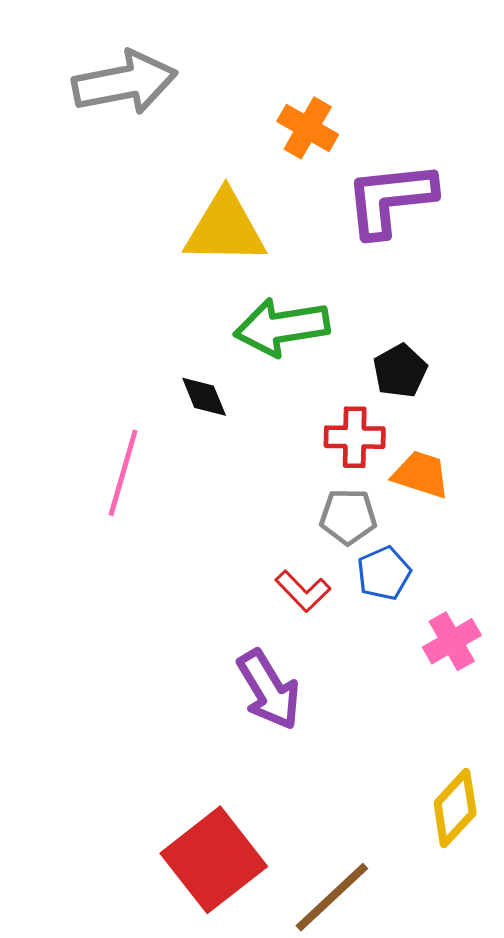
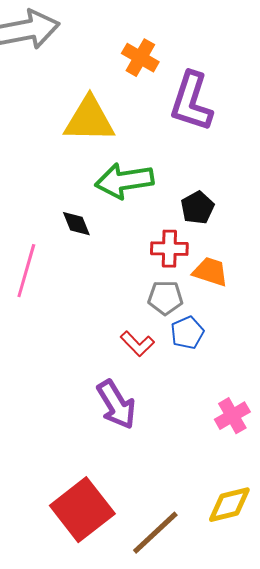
purple L-shape: (390, 199) -> (191, 102), turned -66
pink cross: (452, 641) -> (232, 416), moved
yellow diamond: (455, 808) -> (229, 505), moved, turned 33

